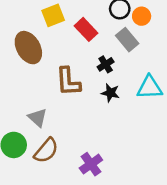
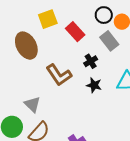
brown L-shape: (68, 82) -> (59, 75), turned -32

